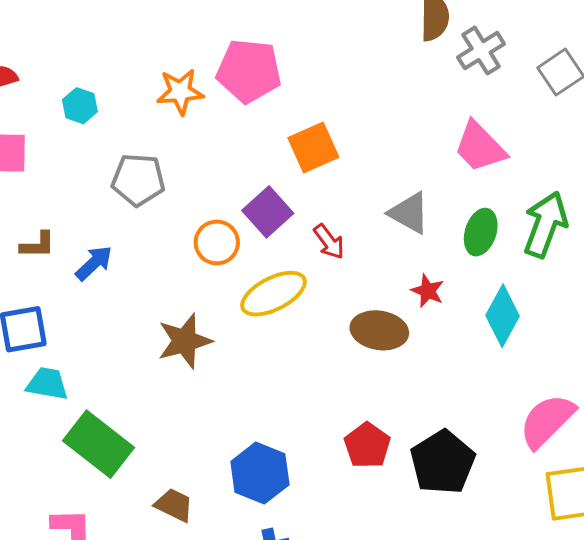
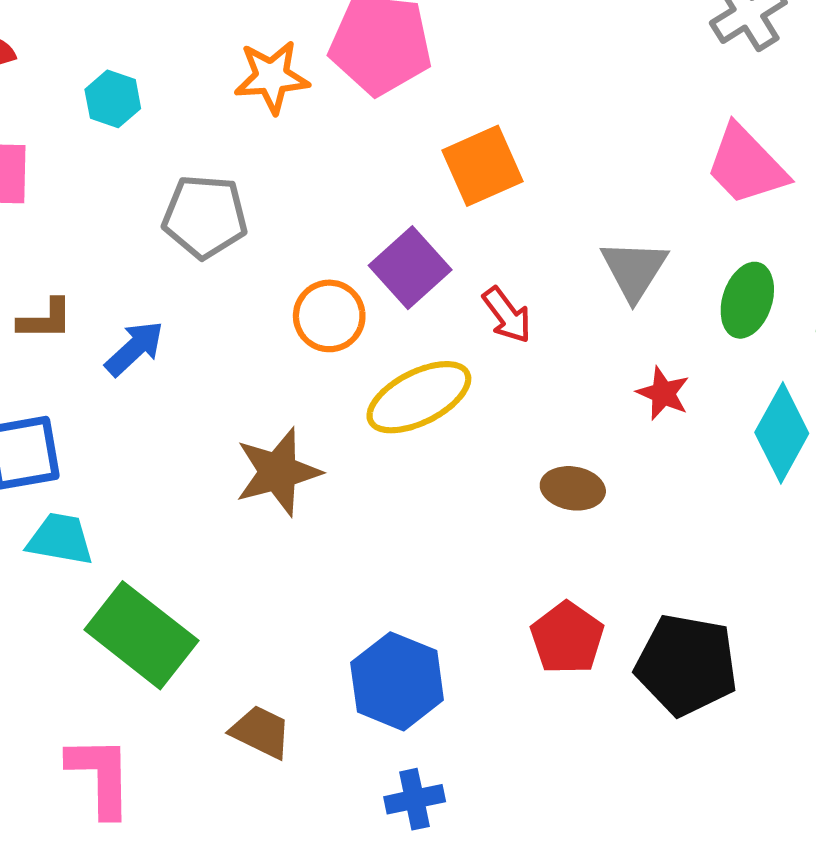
gray triangle: (409, 213) -> (634, 270), turned 33
brown ellipse: (379, 330) -> (573, 488), moved, size x0.7
black pentagon: (443, 462) -> (686, 665), turned -30

